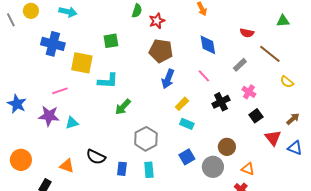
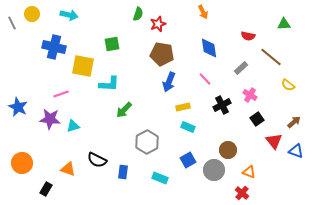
yellow rectangle: (182, 104) -> (183, 107), turned 32
cyan rectangle: (149, 170) -> (160, 178), moved, turned -63

